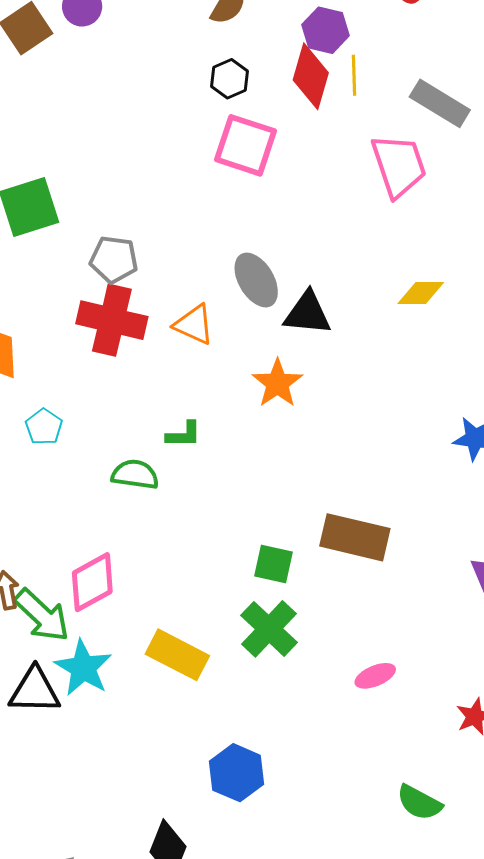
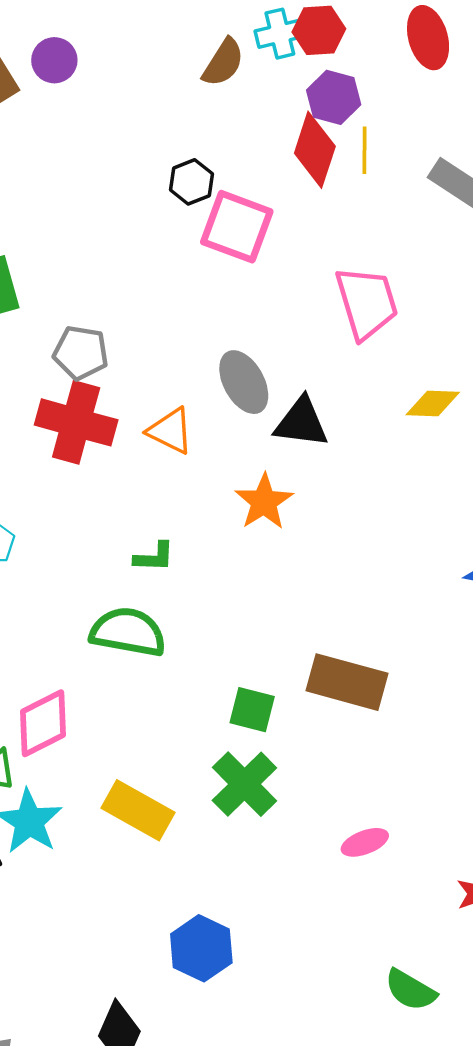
black hexagon: (230, 79) -> (191, 182), moved
pink trapezoid: (399, 166) -> (367, 303), moved
green semicircle: (135, 474) -> (128, 632), moved, size x1.4

